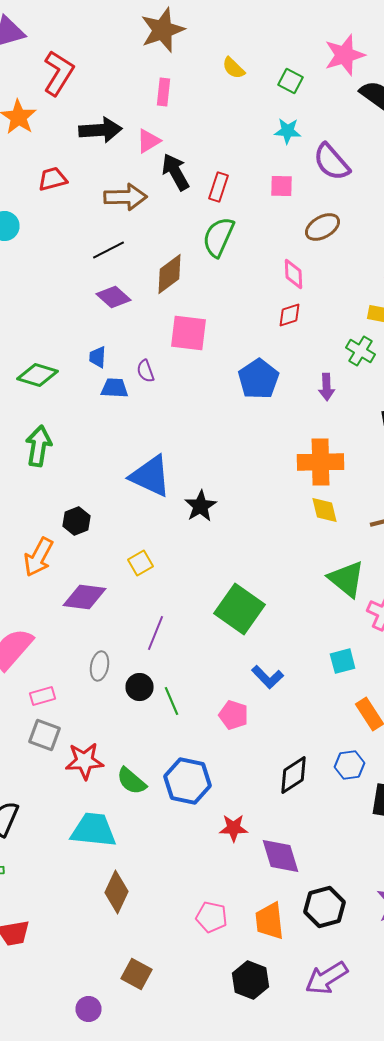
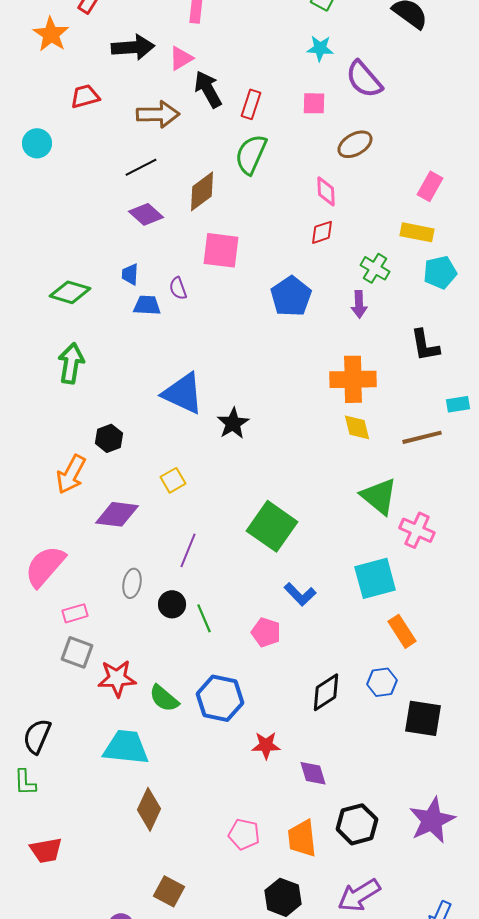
green cross: (360, 351) -> (375, 268), moved
cyan square: (342, 661) -> (375, 578), size x1.6
purple diamond: (280, 856) -> (313, 773), size x0.7

